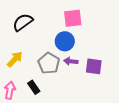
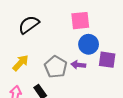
blue circle: (65, 41) -> (89, 44), moved
purple square: (94, 66) -> (107, 60), moved

